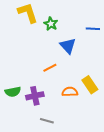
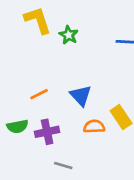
blue triangle: (68, 46) -> (81, 96), moved
orange line: (50, 68) -> (39, 94), moved

